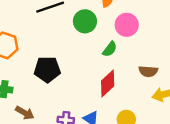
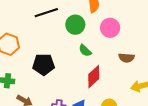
green semicircle: (110, 49) -> (85, 51), moved, turned 96
brown semicircle: (148, 71) -> (126, 58), moved

